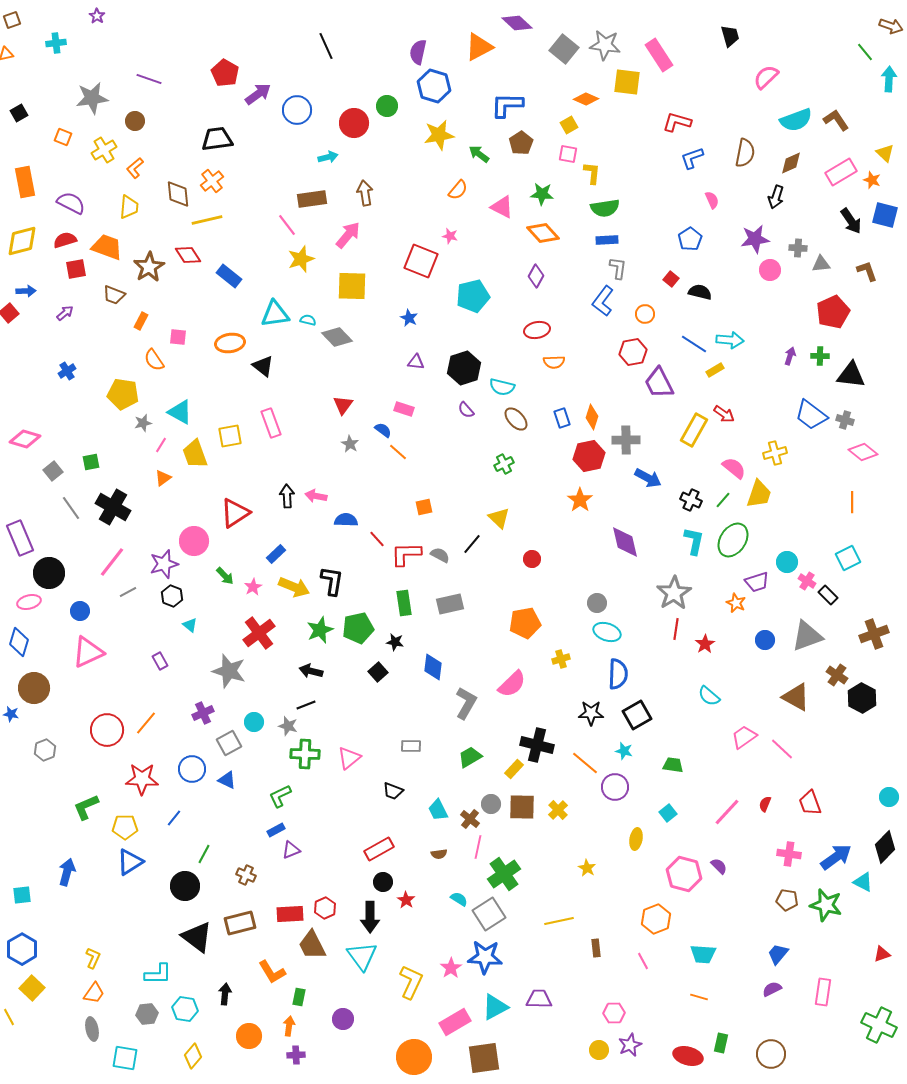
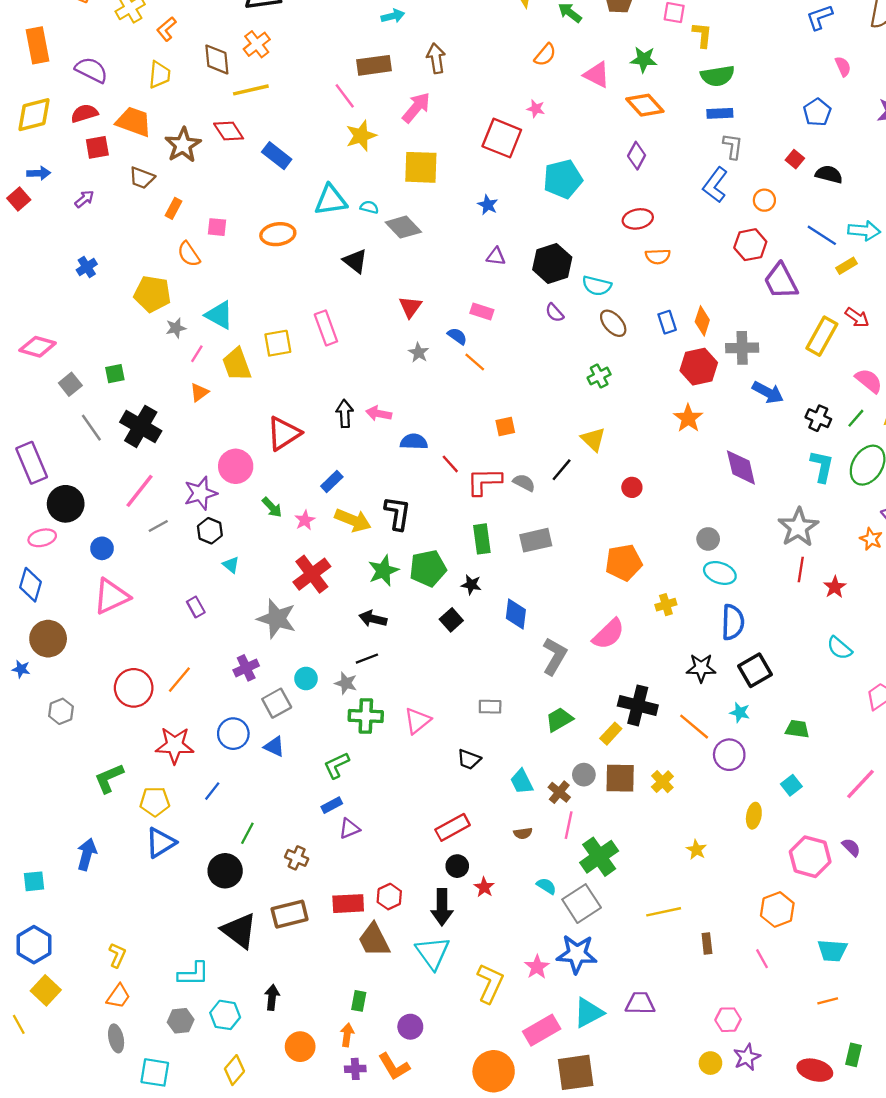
black triangle: (263, 366) -> (355, 261), moved
orange L-shape: (272, 972) -> (394, 1067), moved
orange line: (699, 997) -> (828, 1001), turned -30

